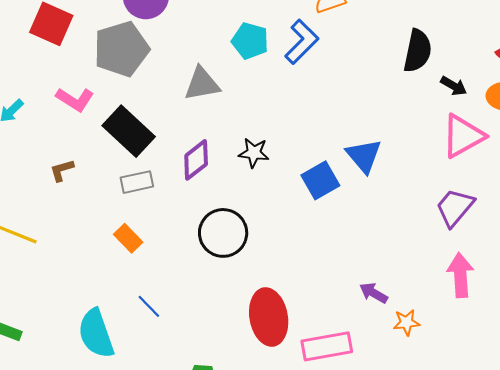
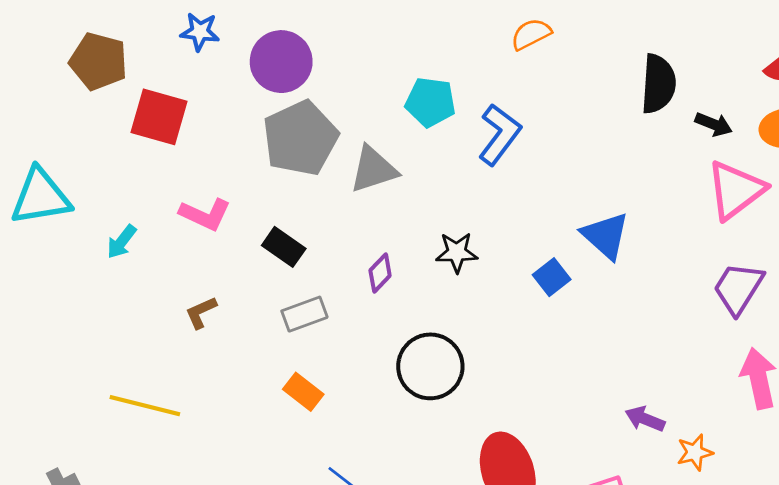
blue L-shape: (302, 42) -> (499, 135), moved
gray pentagon: (121, 49) -> (300, 138), moved
black rectangle: (129, 131) -> (284, 247), size x0.6
purple diamond: (196, 160) -> (380, 273), size x0.7
blue square: (320, 180) -> (552, 277), size x0.7

